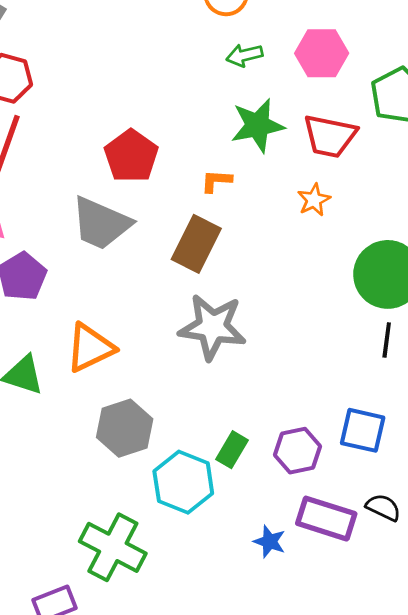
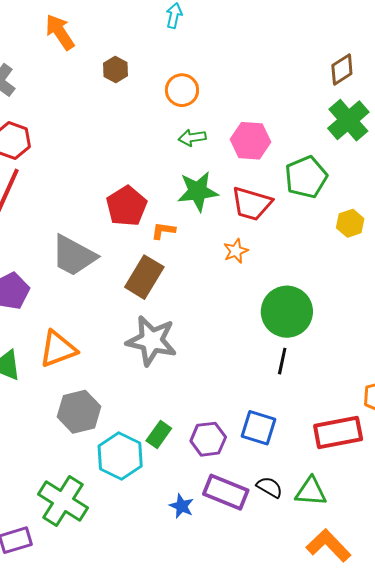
red pentagon: (131, 156) -> (127, 206), moved

